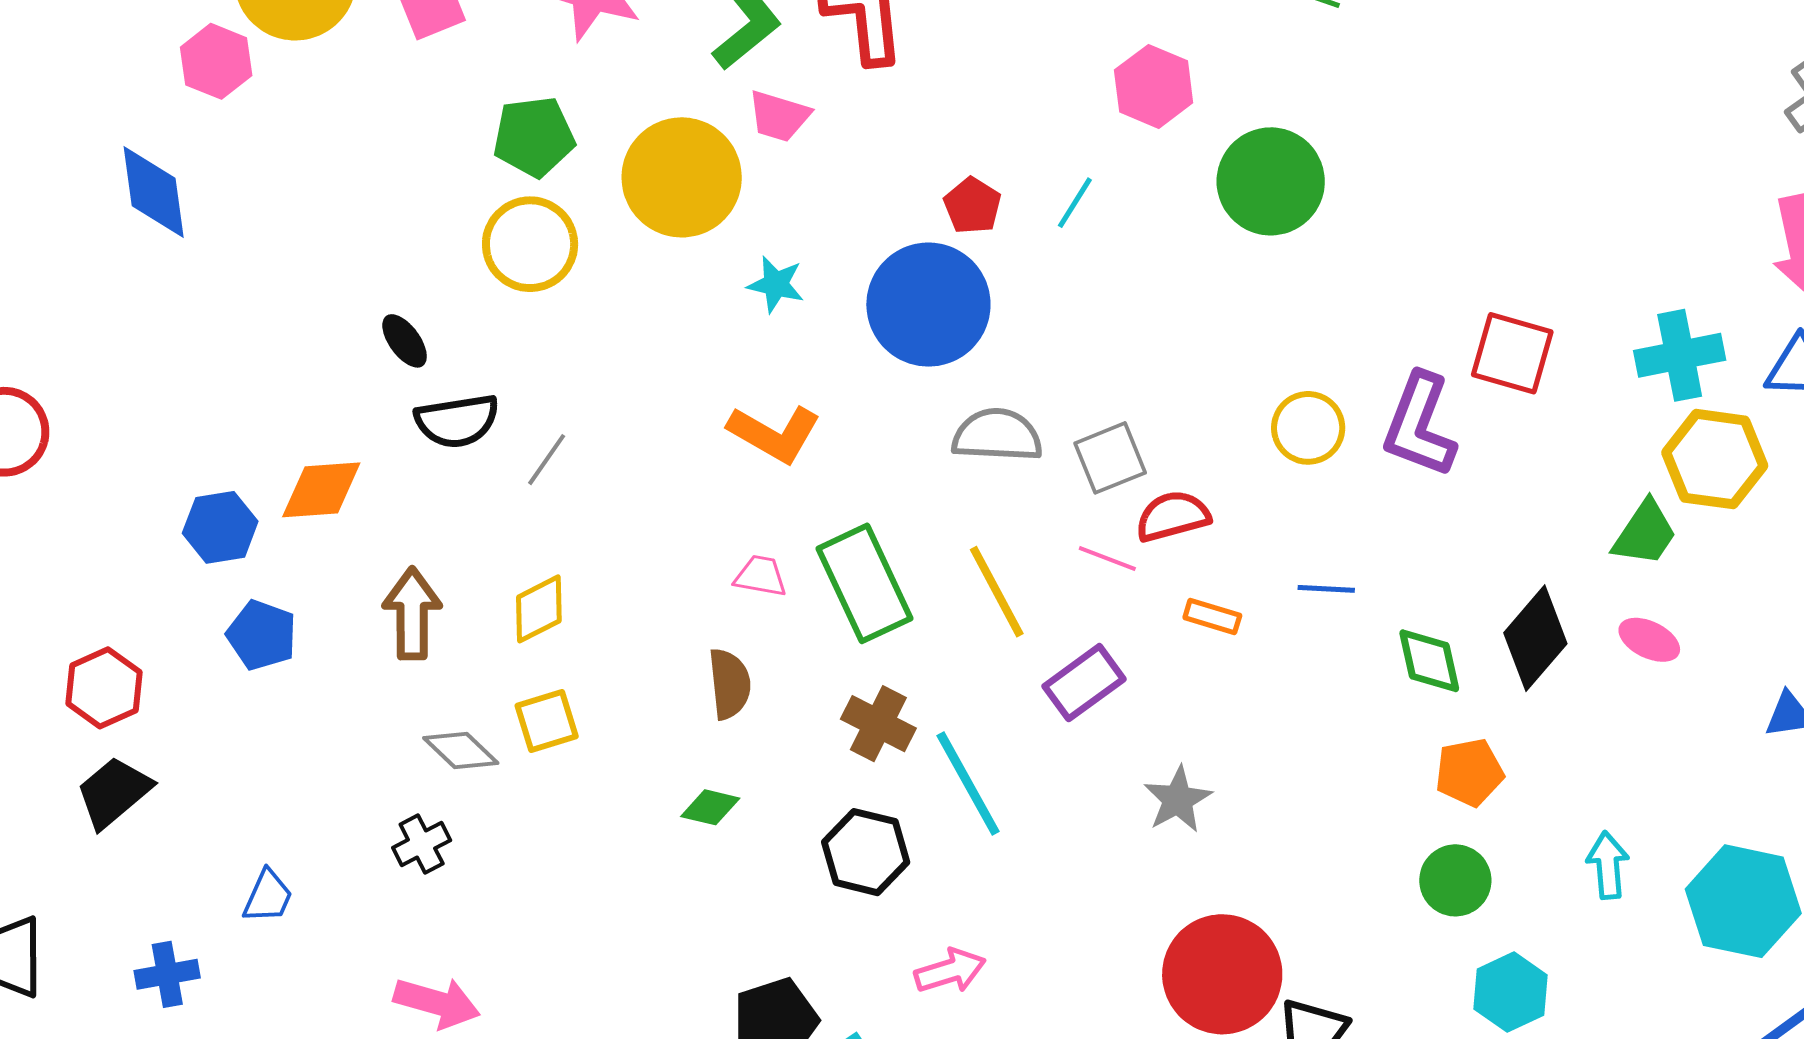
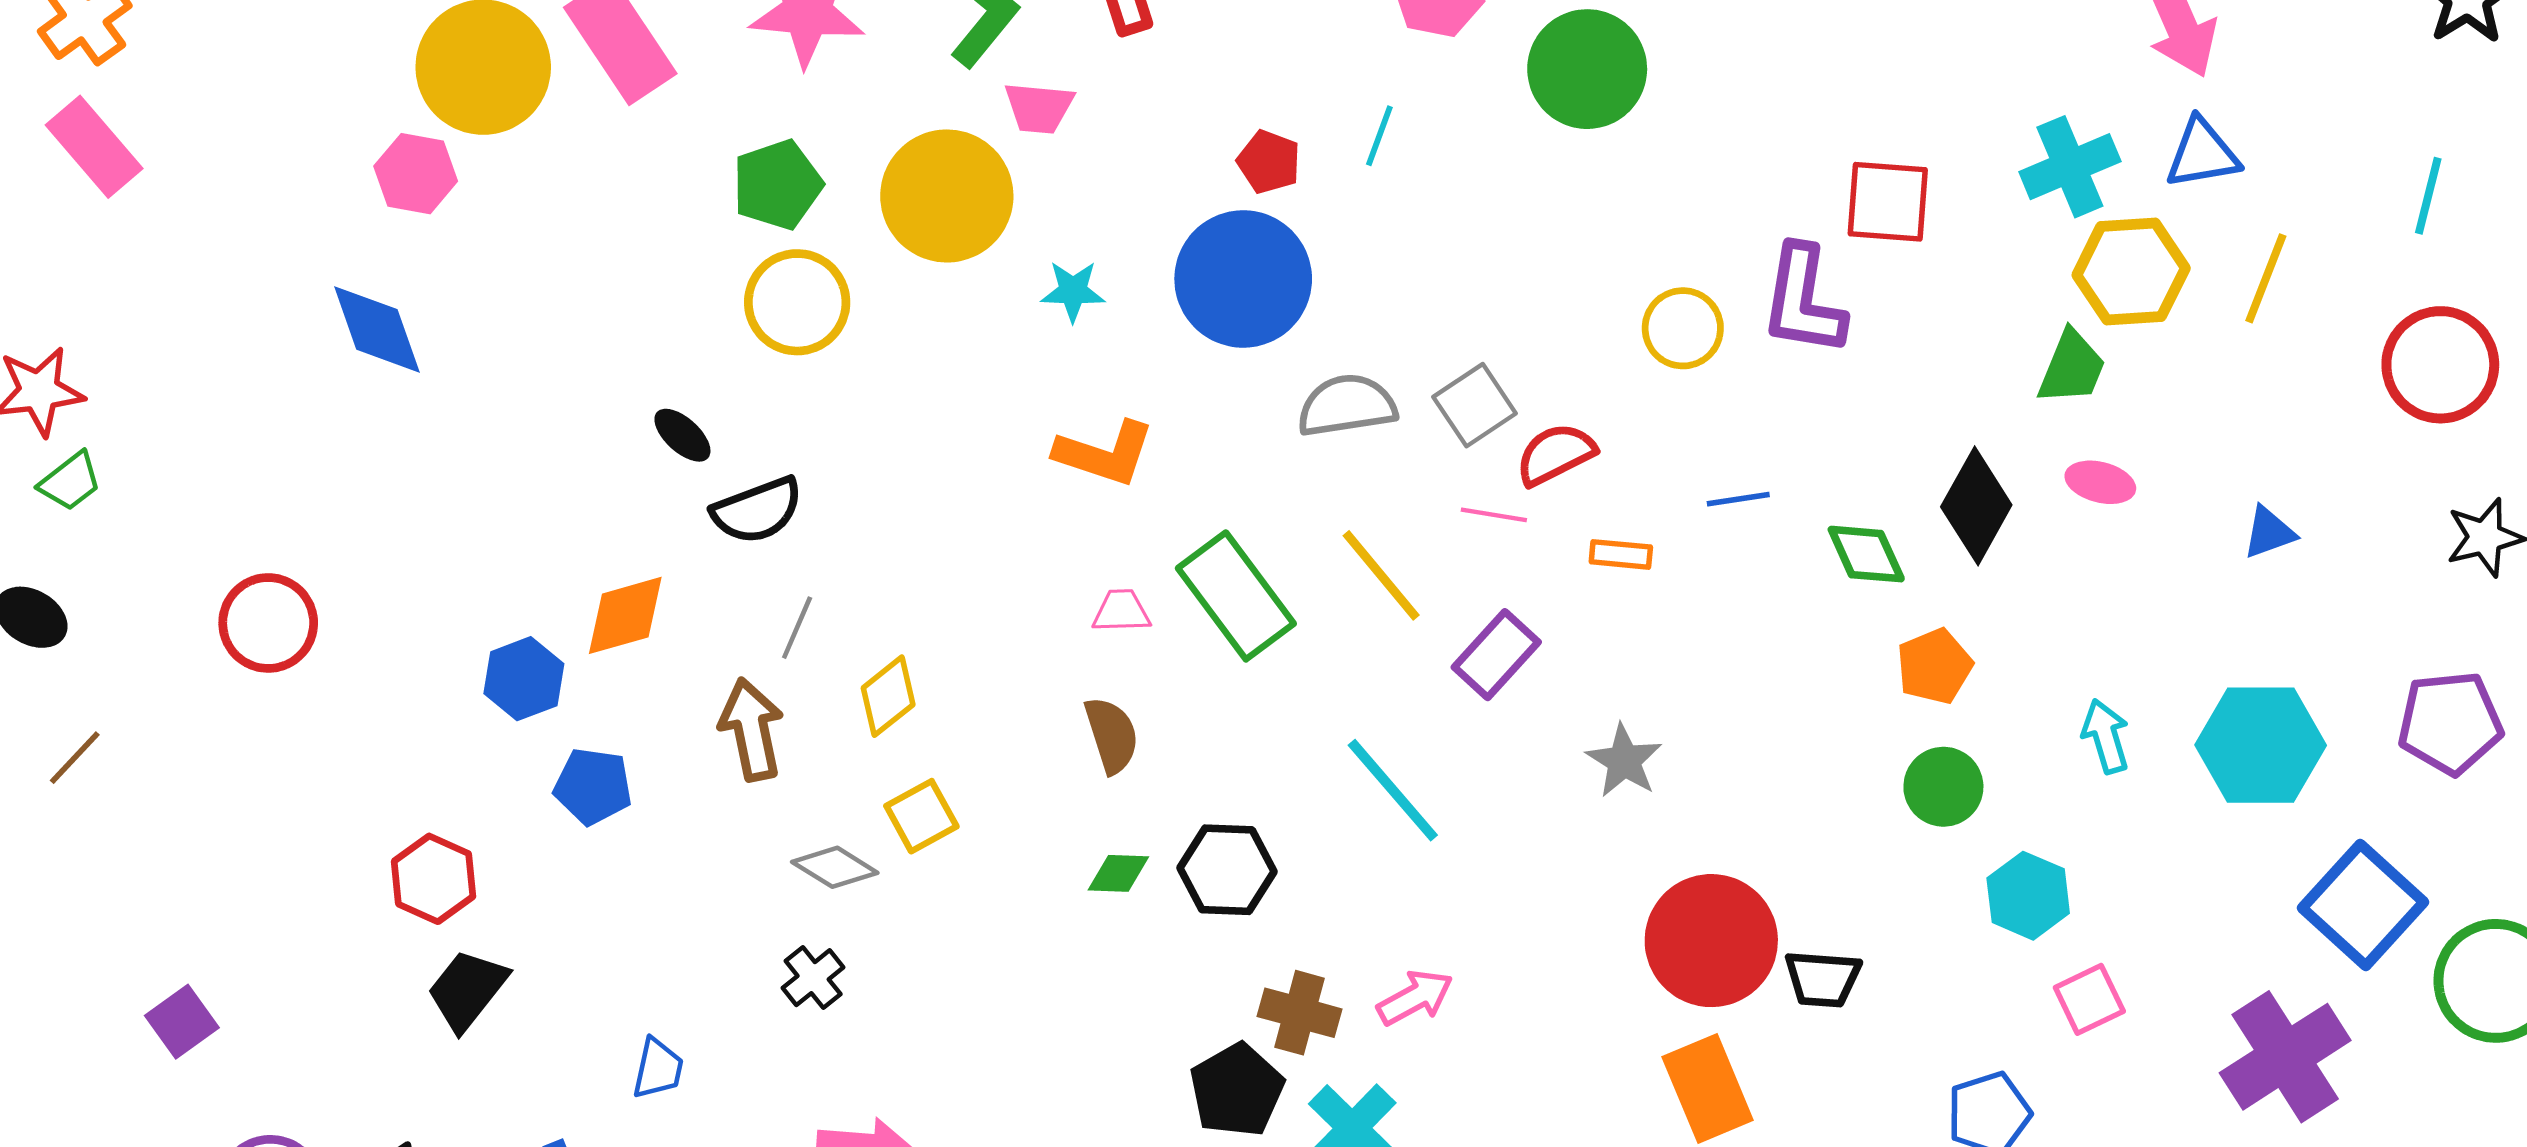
gray line: (547, 460) -> (797, 628), moved
brown cross: (878, 724) -> (1299, 1013), moved
black hexagon: (866, 852) -> (1227, 870), moved

